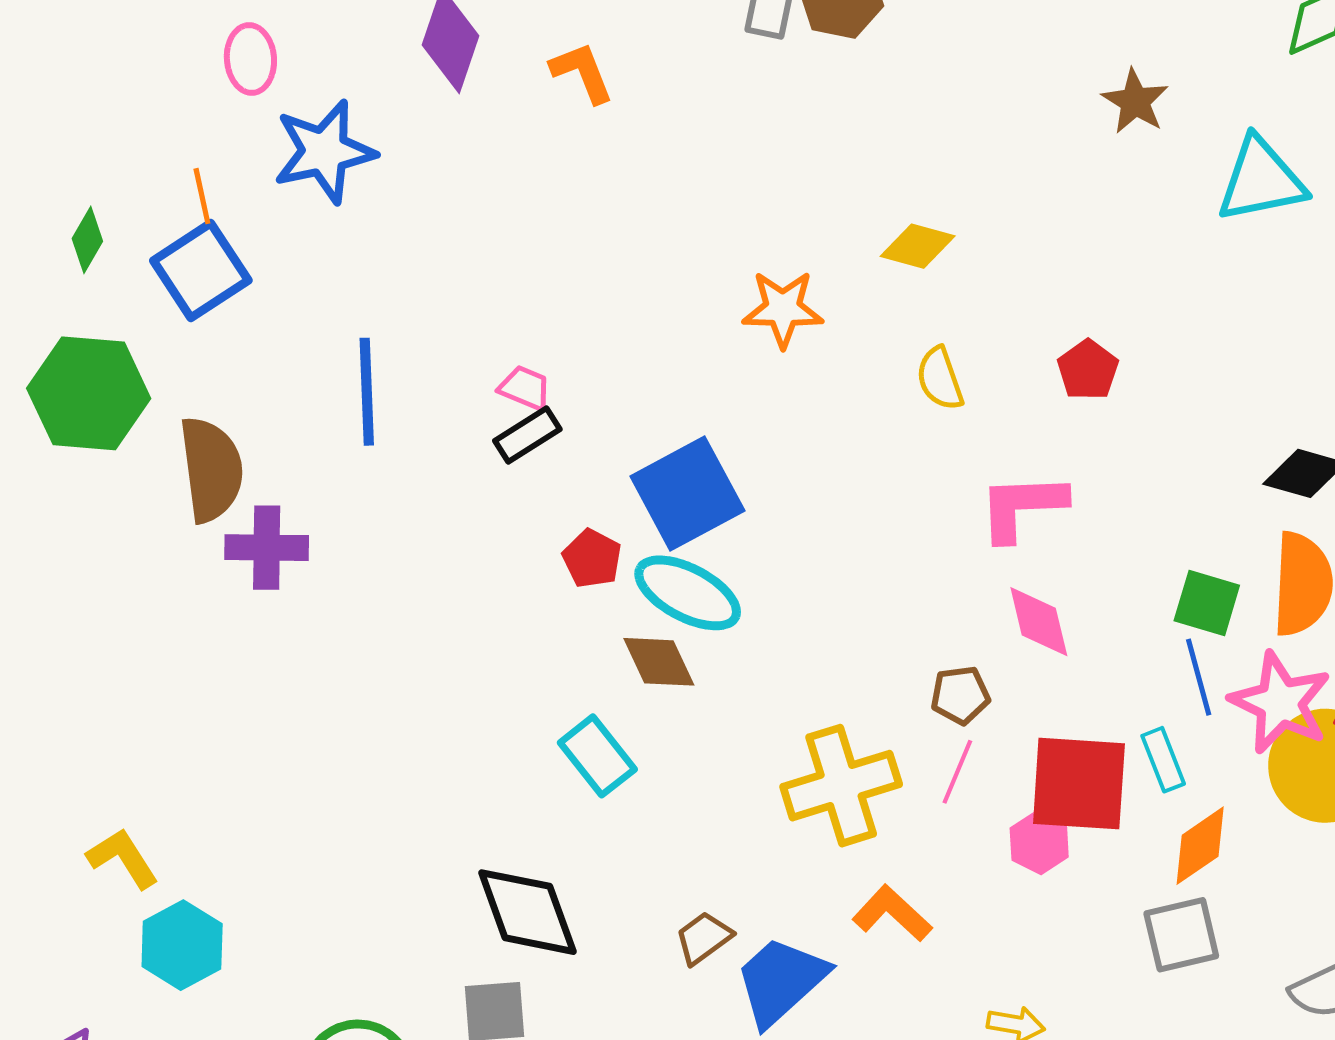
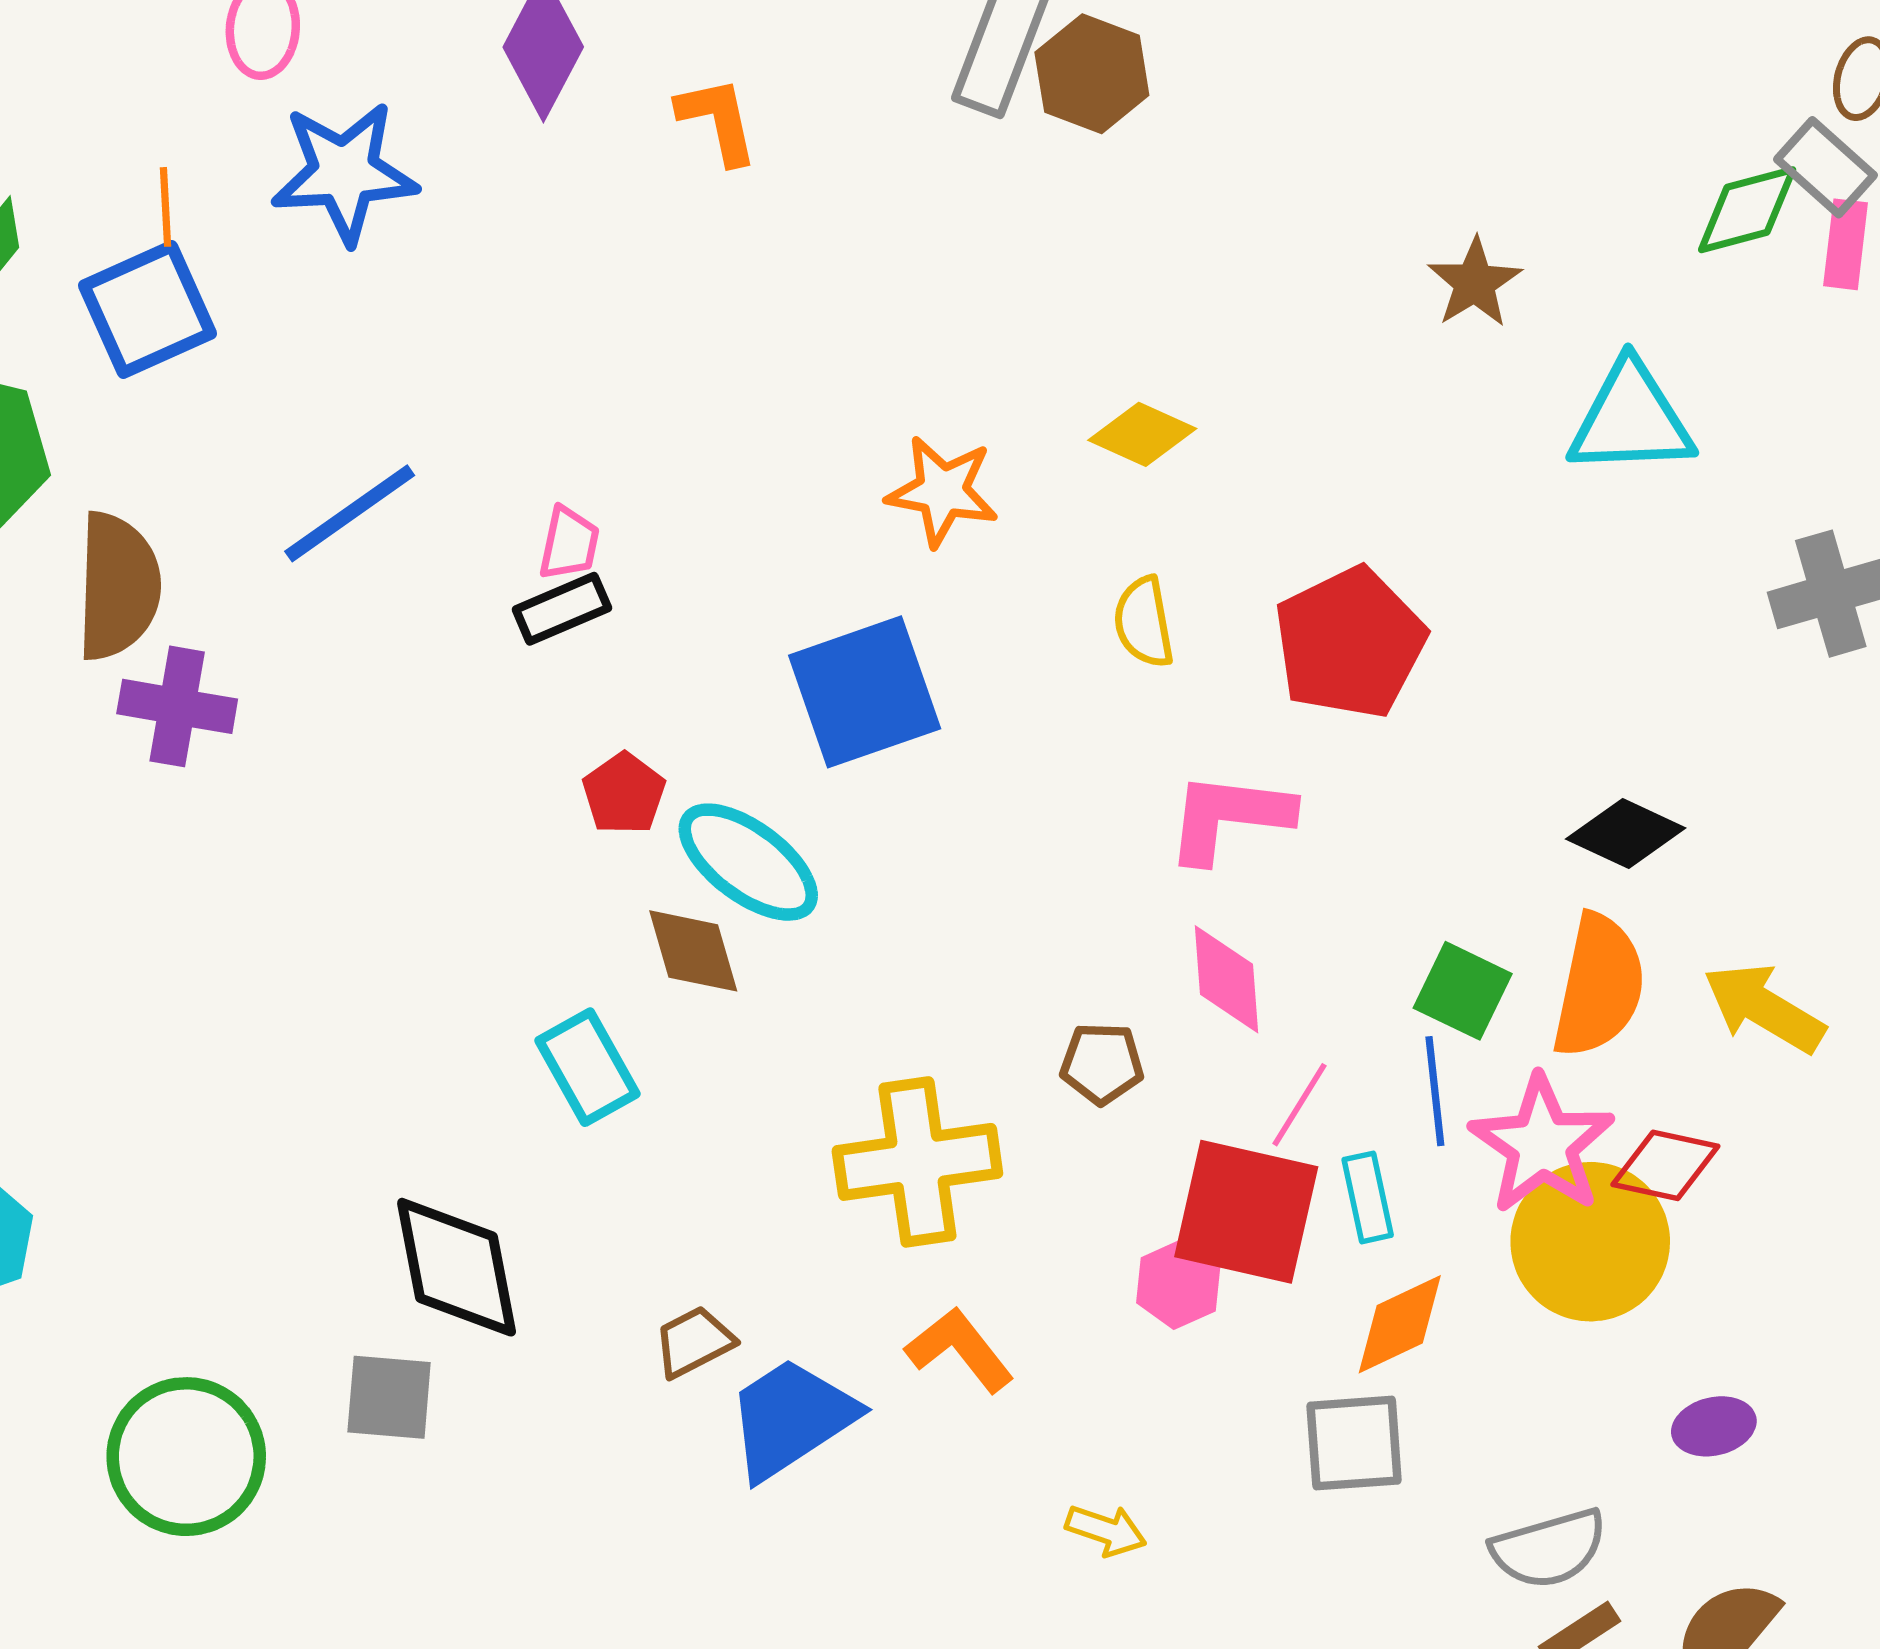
red pentagon: (1088, 370) -> (1350, 643), size x1.8
pink trapezoid: (525, 388) -> (569, 543), turned 70
blue line: (367, 392) -> (350, 513), turned 48
blue square: (687, 493) -> (865, 692), moved
pink line: (957, 772) -> (1300, 1105), moved

